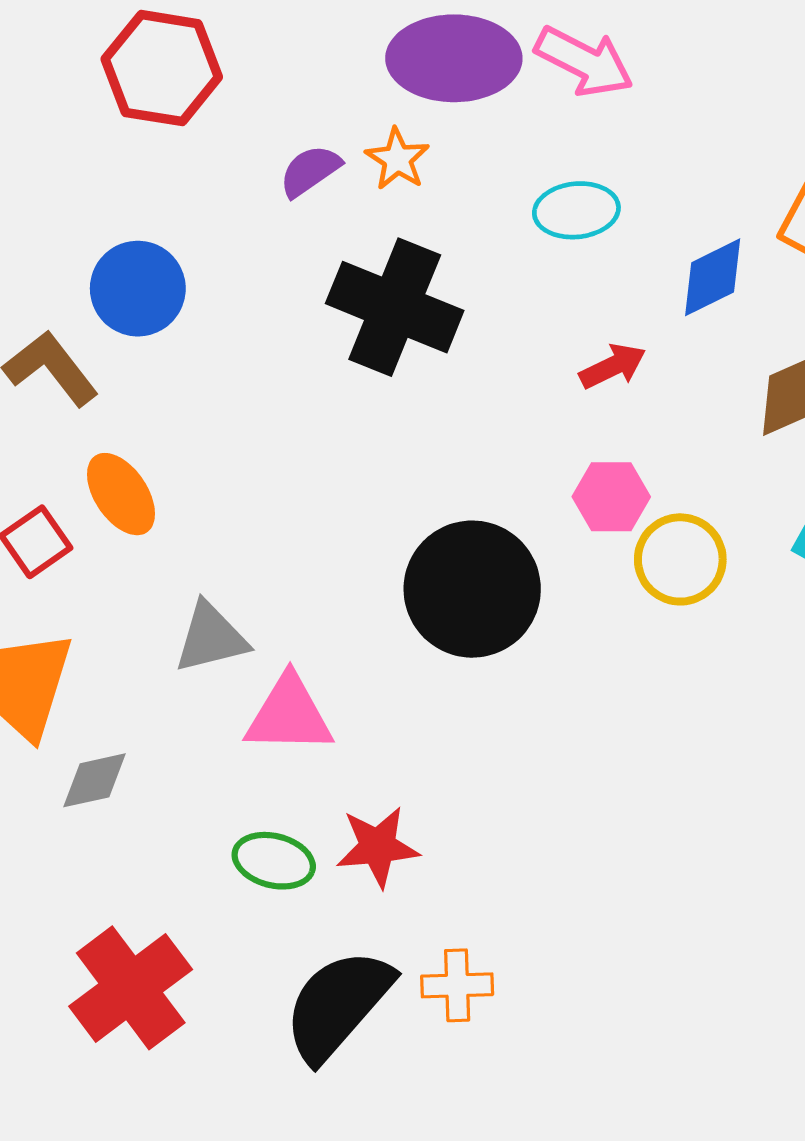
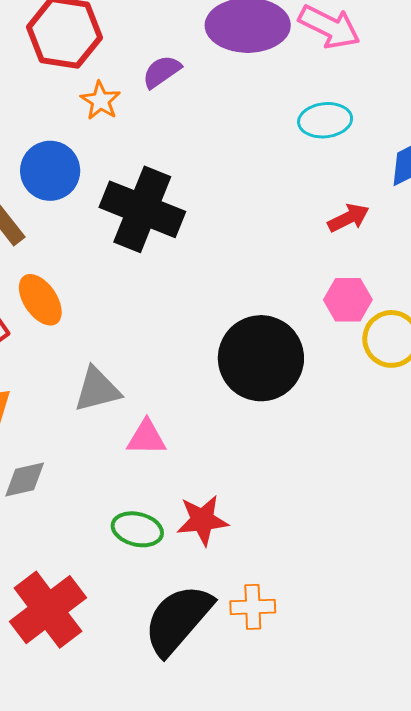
orange star: (397, 159) -> (100, 101), moved
purple semicircle: (310, 171) -> (162, 72), moved
black cross: (395, 307) -> (142, 209), moved
pink triangle: (289, 715) -> (146, 438), size x0.7

